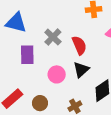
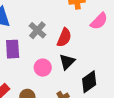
red semicircle: (79, 45) -> (64, 38), turned 48

